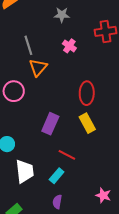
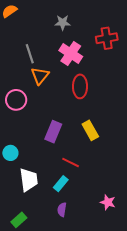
pink cross: (69, 46) -> (71, 54), size x1.6
red ellipse: (87, 93) -> (80, 86), moved

